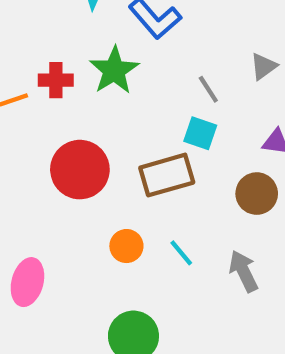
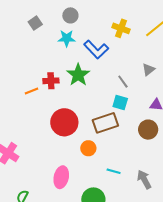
orange circle: (126, 246) -> (88, 148), moved
cyan line: (181, 253) -> (114, 171), moved, turned -32
gray arrow: (243, 271) -> (144, 179), moved
pink ellipse: (27, 282) -> (61, 177), moved

